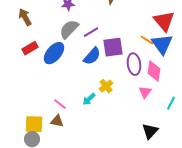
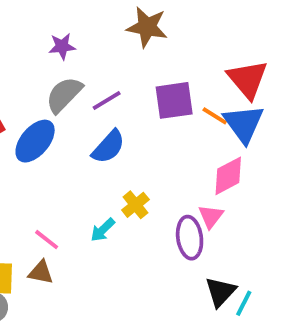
purple square: (113, 47) -> (174, 100), moved
purple ellipse: (134, 64) -> (190, 238), moved
pink diamond: (154, 71) -> (228, 176), turned 55
cyan line: (171, 103) -> (244, 303), moved

